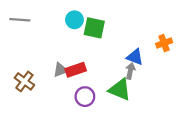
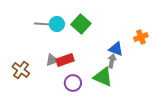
gray line: (20, 20) -> (43, 24), moved
cyan circle: (74, 20) -> (57, 24), moved
green square: (94, 28) -> (81, 24), turned 30

